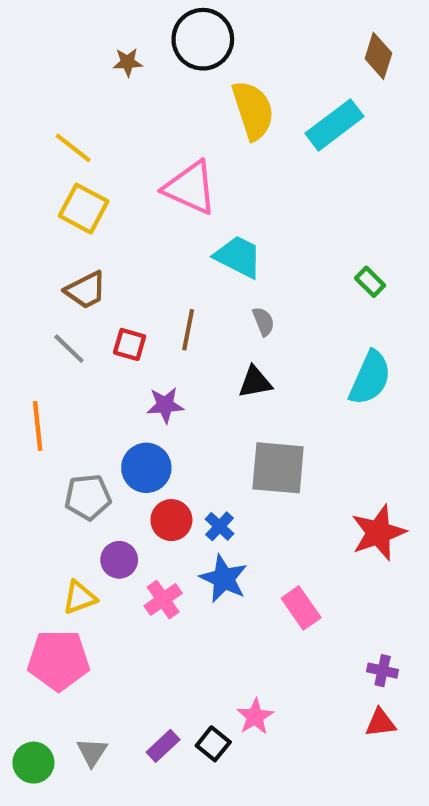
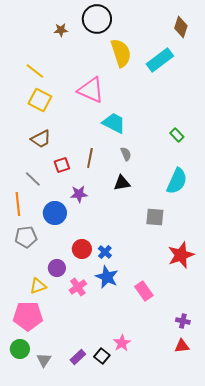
red square: (130, 344) -> (62, 165), turned -35
gray line: (69, 349) -> (33, 179), moved
blue circle: (146, 468) -> (55, 213), moved
gray square: (278, 468) -> (155, 217), moved, size x0.7
gray pentagon: (88, 497) -> (26, 237), moved
green circle: (33, 763) -> (20, 349), moved

